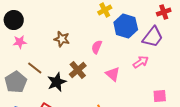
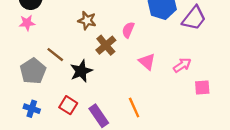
pink star: (20, 42) -> (27, 23), moved
pink arrow: (141, 62) -> (182, 65), moved
brown cross: (78, 70) -> (106, 45), moved

